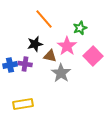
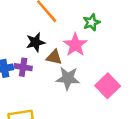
pink square: (93, 56) -> (108, 86), moved
gray star: (61, 73) -> (68, 78), turned -30

